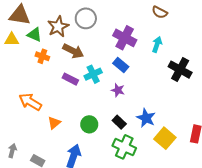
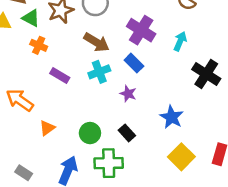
brown arrow: (73, 51) -> (97, 42), moved
purple rectangle: (70, 79) -> (60, 76), moved
blue star: (146, 118) -> (172, 117), moved
green cross: (124, 147) -> (109, 163), moved, turned -30

